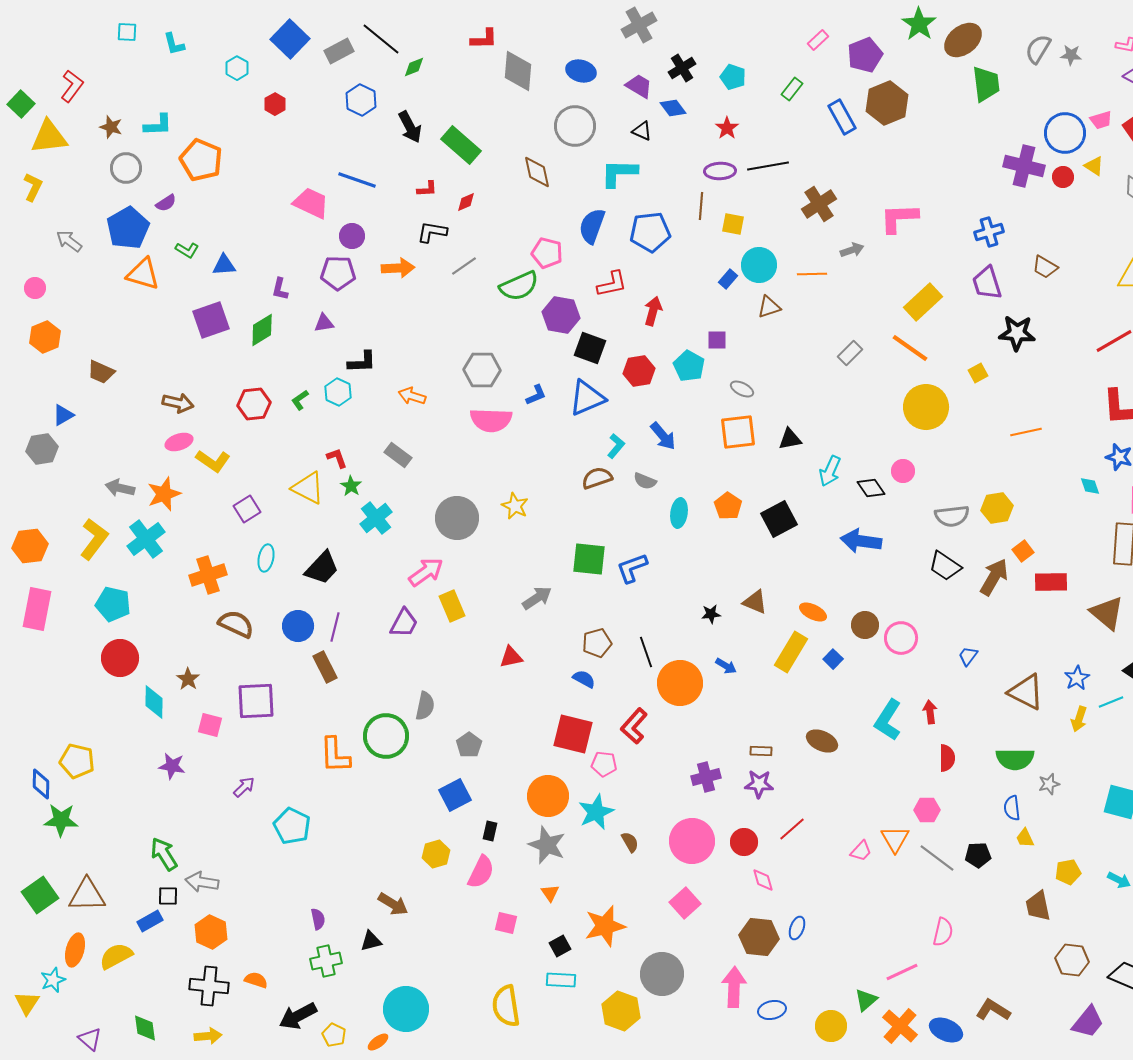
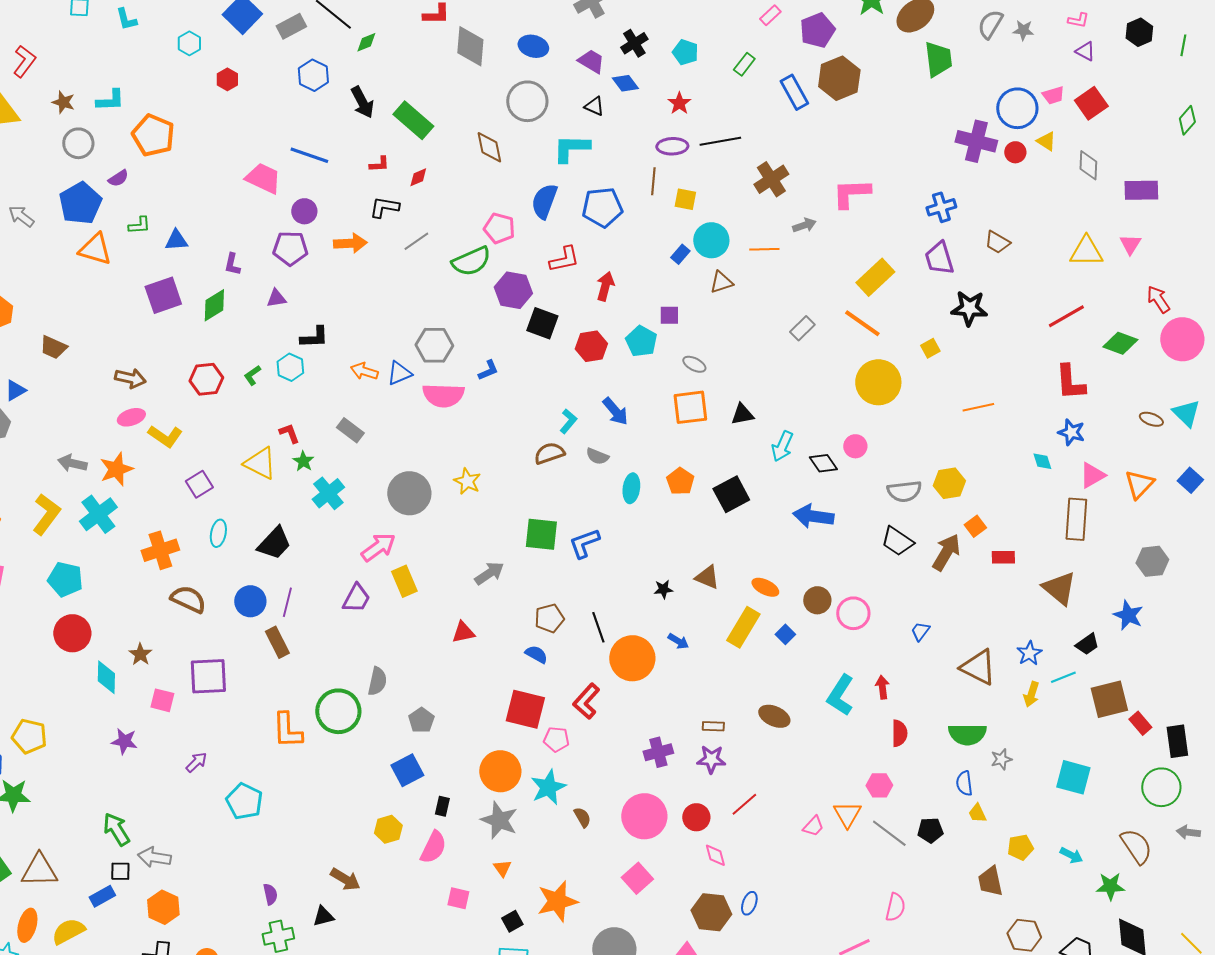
green L-shape: (187, 250) -> (139, 225), turned -35
blue triangle: (587, 398) -> (399, 373), moved, size x0.7
red rectangle: (1051, 582) -> (1003, 557), size x0.7

